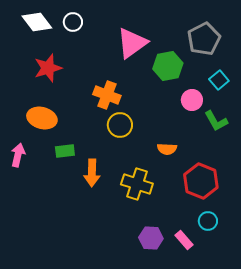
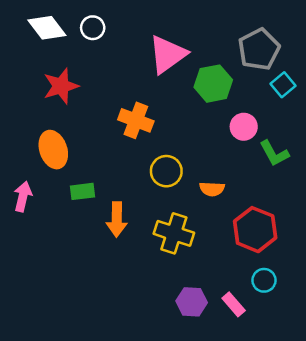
cyan square: (219, 80) -> (283, 85), moved
orange ellipse: (42, 118) -> (53, 150), turned 56
yellow circle: (120, 125) -> (166, 171), moved

